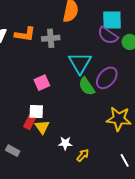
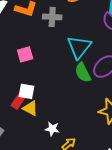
pink square: (42, 83) -> (25, 54), moved
yellow triangle: (42, 127) -> (30, 108), turned -35

